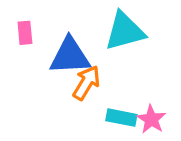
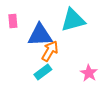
cyan rectangle: (121, 118) -> (43, 72), moved, turned -48

